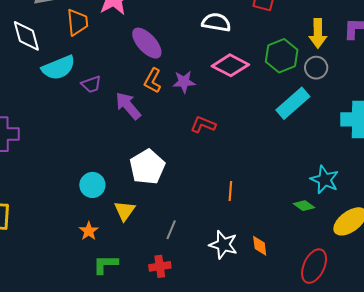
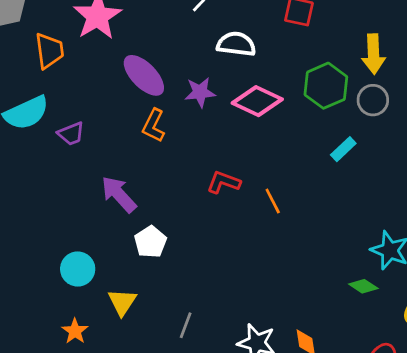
purple star: (184, 82) -> (200, 92), moved
cyan rectangle: (293, 103) -> (343, 149), size x0.6
purple arrow: (128, 106) -> (119, 194), moved
white pentagon: (147, 167) -> (150, 242), size x0.7
orange line: (230, 191) -> (273, 201), moved, turned -30

